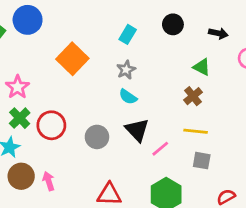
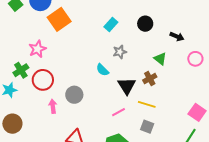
orange square: (72, 59) -> (59, 19), moved
gray star: (126, 70) -> (120, 52), moved
pink star: (17, 87) -> (37, 49), moved
black triangle: (137, 130) -> (127, 86), moved
brown circle: (21, 176) -> (12, 124), moved
pink arrow: (49, 181) -> (53, 106), moved

